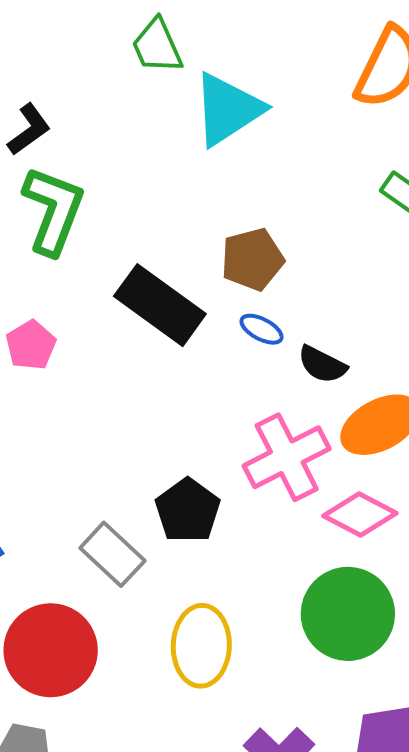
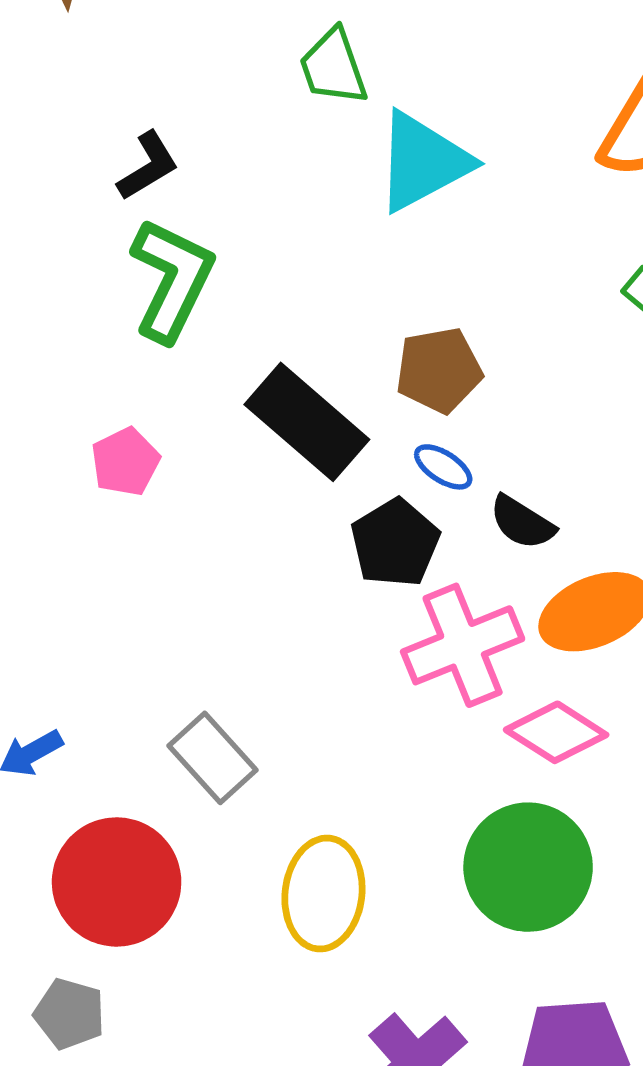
black pentagon: (188, 510) -> (395, 543), moved

